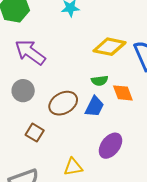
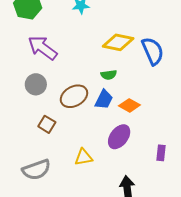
orange diamond: (123, 93) -> (129, 105), moved, turned -40

